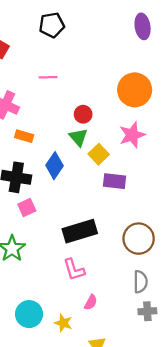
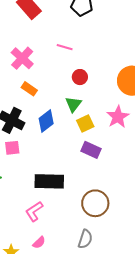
red circle: (83, 114) -> (80, 77), moved
pink star: (132, 135) -> (118, 117), turned -30
pink L-shape: (74, 270) -> (34, 211), turned 55

